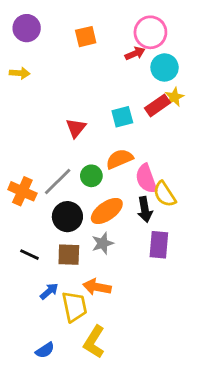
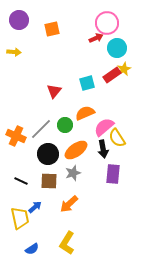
orange square: (86, 37) -> (52, 29), moved
pink semicircle: (146, 179) -> (104, 127), turned 70
orange arrow: (97, 287) -> (69, 204), turned -54
yellow trapezoid: (74, 307) -> (20, 218), moved

